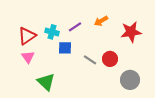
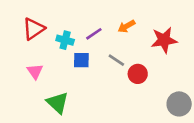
red triangle: (27, 36) -> (34, 29), moved
gray line: (90, 60) -> (116, 60), moved
gray circle: (130, 80) -> (179, 104), moved

